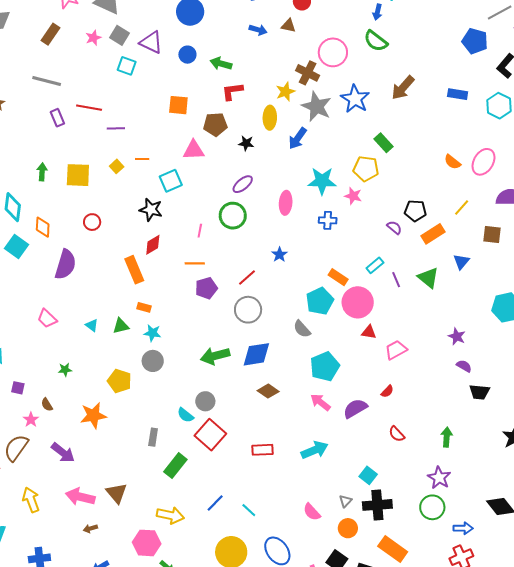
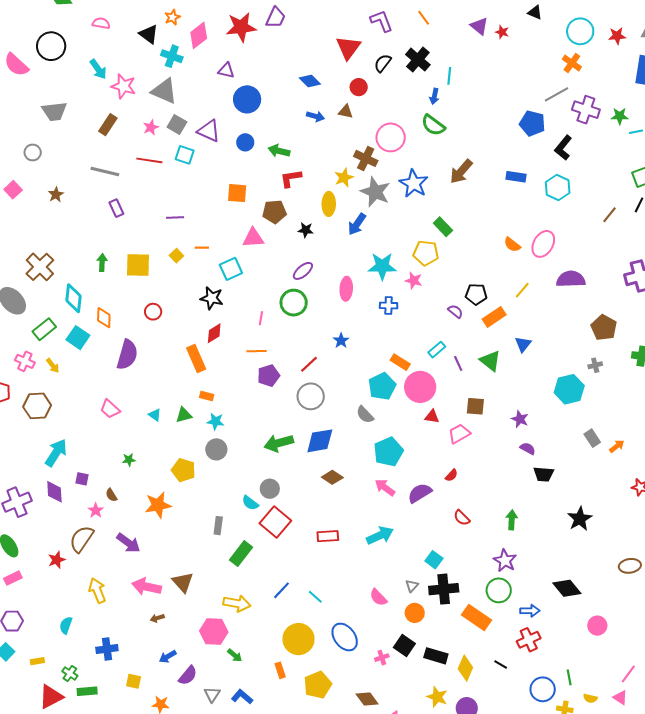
red line: (89, 108) -> (149, 160), moved
brown square: (492, 234) -> (475, 406), moved
orange rectangle: (393, 549) -> (477, 617), moved

